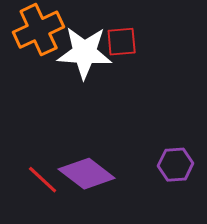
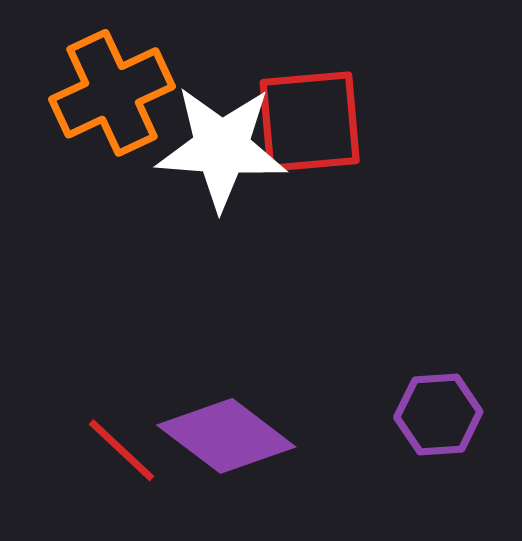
red square: (122, 42) -> (310, 121), size x1.5

